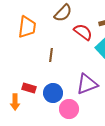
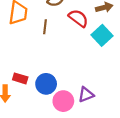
brown line: (51, 55) -> (45, 27), moved
purple triangle: (87, 84) -> (86, 95), moved, size x0.7

